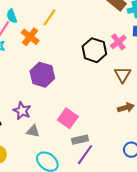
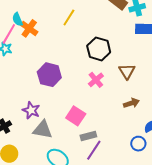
yellow line: (49, 17) -> (69, 18), moved
orange cross: (30, 37) -> (29, 28), moved
pink cross: (118, 42) -> (96, 80), moved
gray triangle: (33, 131) -> (43, 130), size x1.5

